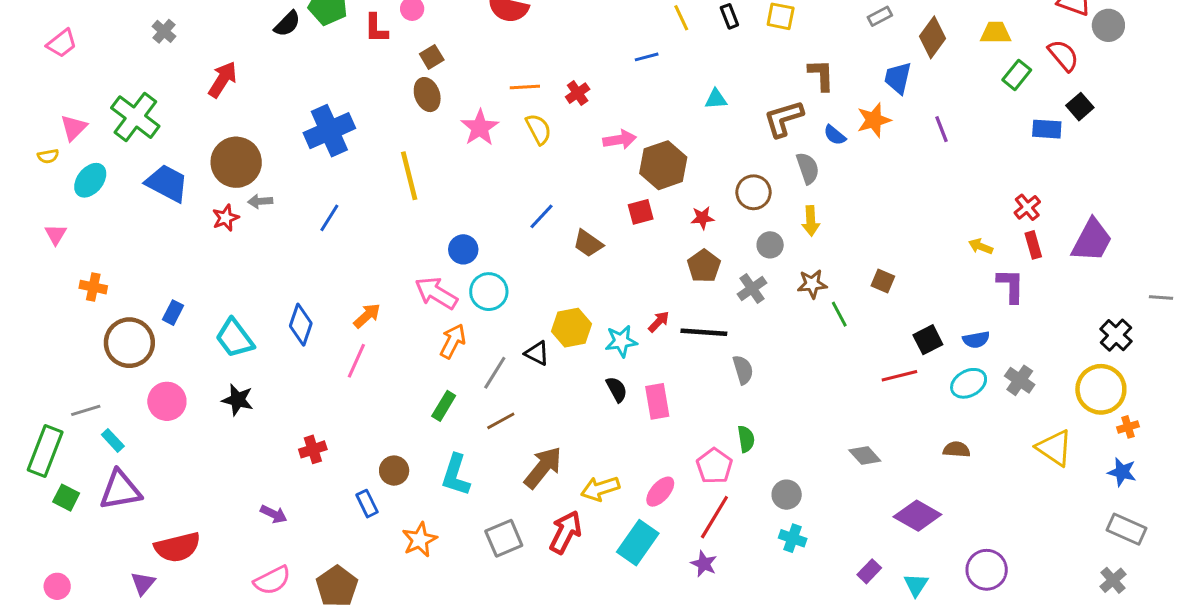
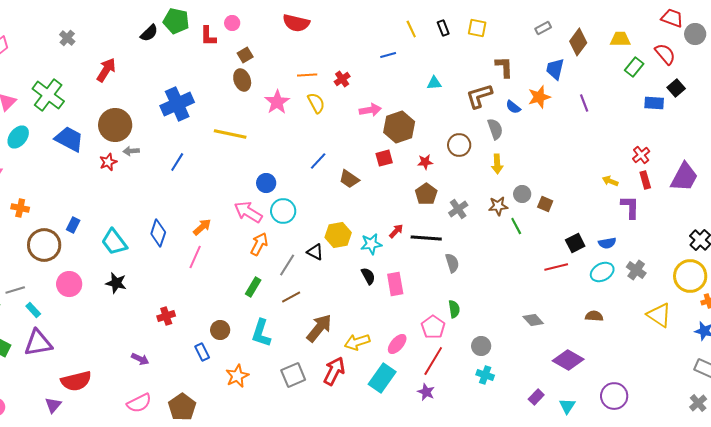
yellow line: (409, 176) -> (230, 134), turned -64
gray circle: (770, 245) -> (522, 194), moved

